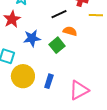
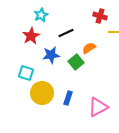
black line: (59, 14) -> (66, 33), moved
orange semicircle: (70, 31) -> (89, 48), turned -48

